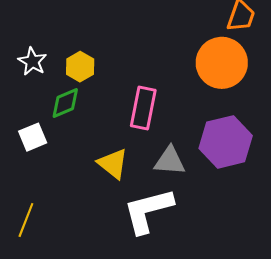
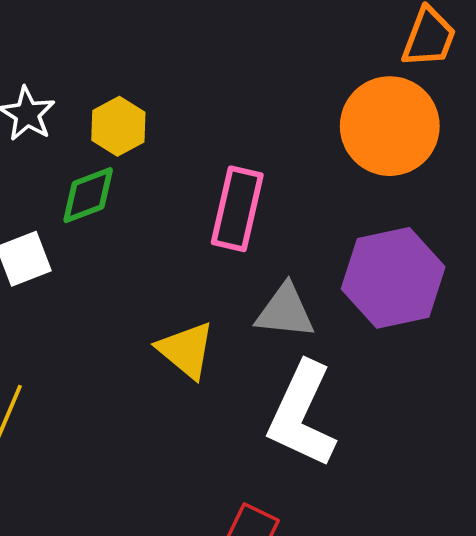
yellow triangle: (113, 164) -> (186, 350), moved
white L-shape: (148, 211) -> (302, 415), moved, turned -52

